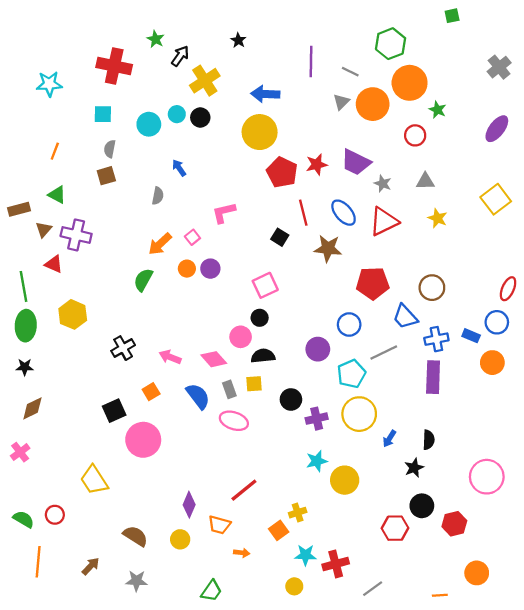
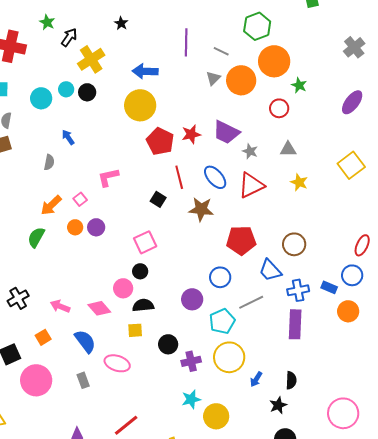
gray rectangle: (229, 389) -> (83, 380), moved

